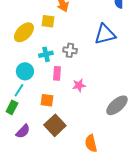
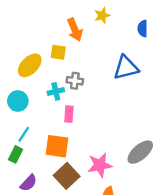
gray cross: (70, 50) -> (75, 81), moved
cyan circle: (25, 71) -> (18, 101), moved
pink star: (79, 85) -> (100, 165), moved, size x1.5
orange square: (47, 100) -> (57, 146), size x1.5

